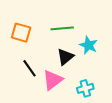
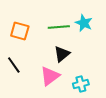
cyan star: (88, 45) -> (84, 23), moved
black line: (29, 68) -> (14, 65), moved

